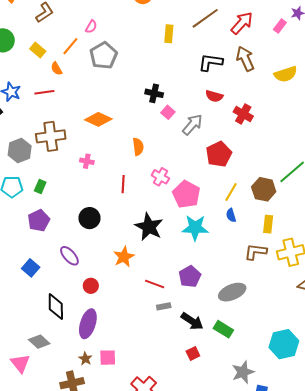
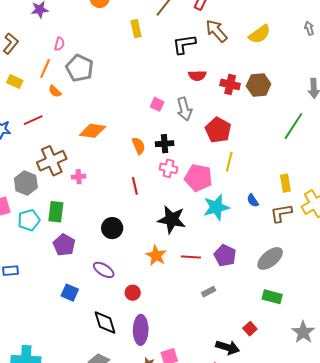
orange semicircle: (56, 69) -> (55, 91), moved
black cross: (154, 93) -> (165, 144), moved
gray arrow: (192, 125) -> (184, 109), turned 140
pink cross: (87, 161) -> (79, 177), moved
green rectangle: (40, 186) -> (56, 212), size x1.5
brown hexagon: (264, 189) -> (259, 85), moved
yellow line: (231, 192) -> (229, 162), moved
blue semicircle: (231, 215) -> (253, 200), moved
red line: (155, 284) -> (191, 257), moved
black arrow: (192, 321) -> (228, 347), moved

